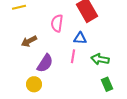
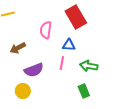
purple semicircle: (45, 63) -> (34, 70), turned 36
green rectangle: (107, 84) -> (84, 91), moved

